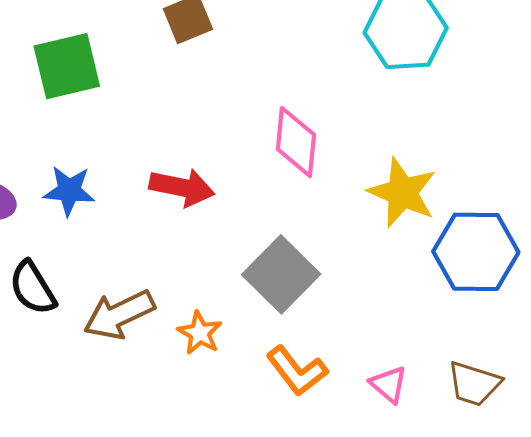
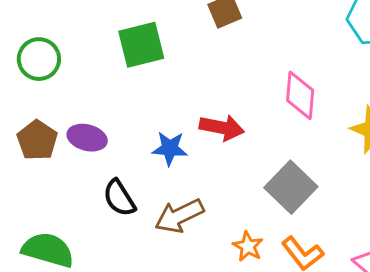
blue star: (69, 191) -> (170, 148), moved
orange star: (200, 333) -> (248, 246), moved

